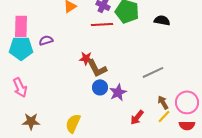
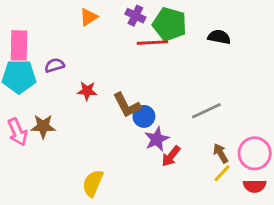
red line: (102, 24) -> (152, 43), moved
red star: (86, 58) -> (87, 91), moved
blue circle: (100, 87) -> (144, 116), moved
red arrow: (137, 117) -> (171, 156), moved
brown star: (31, 121) -> (43, 126), moved

